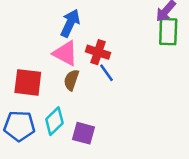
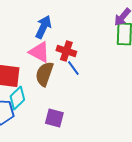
brown semicircle: (71, 80) -> (44, 74), size x1.4
cyan diamond: (54, 121) -> (17, 98), moved

